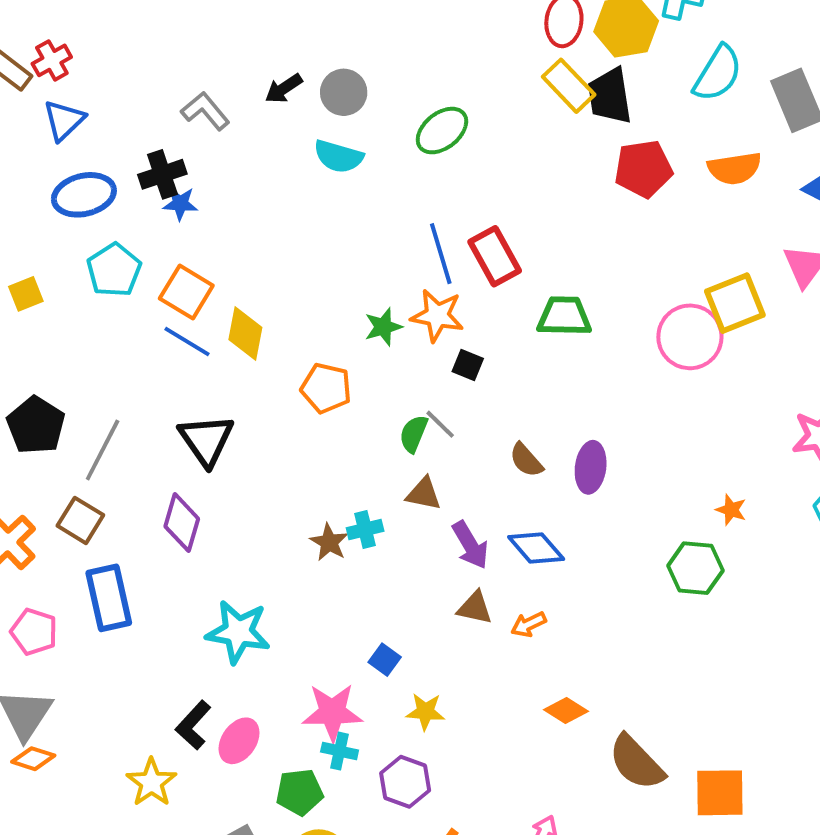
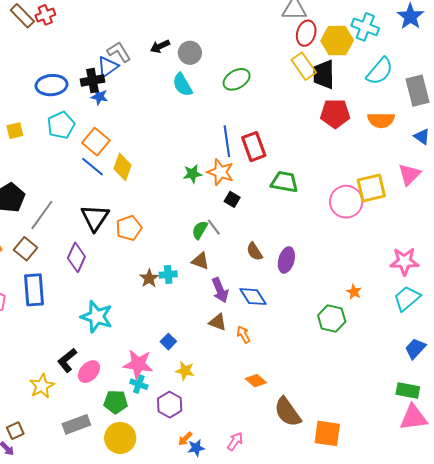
blue triangle: (64, 120) -> (108, 67), moved
cyan semicircle: (338, 156) -> (183, 85), turned 35
orange pentagon: (326, 388) -> (129, 228), moved, turned 30
orange arrow: (529, 624) -> (243, 334), turned 78

